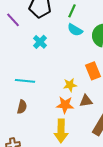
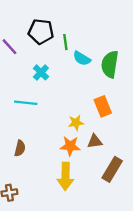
green line: (72, 11) -> (65, 42), moved, turned -32
cyan line: (25, 81) -> (26, 103), moved

